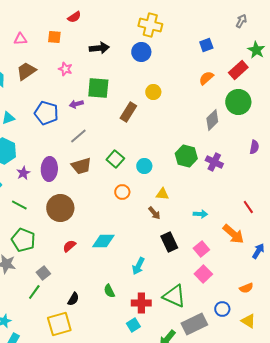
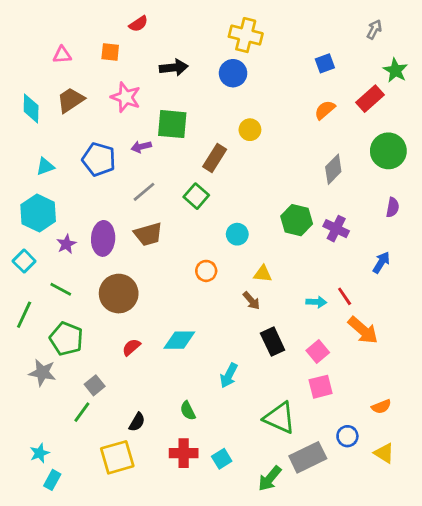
pink star: (65, 69) -> (126, 97), size x1.5
green circle: (238, 102) -> (388, 151), moved
green square: (115, 159) -> (196, 196), moved
red line: (248, 207) -> (345, 296), moved
blue arrow: (258, 251) -> (381, 262), moved
pink square: (203, 274) -> (321, 387), turned 30
red cross: (141, 303) -> (184, 453), moved

